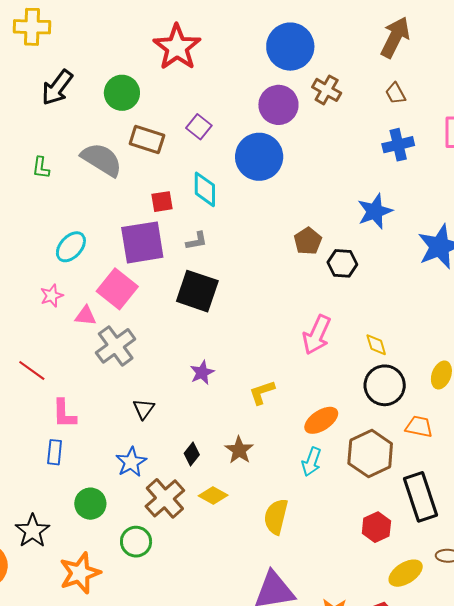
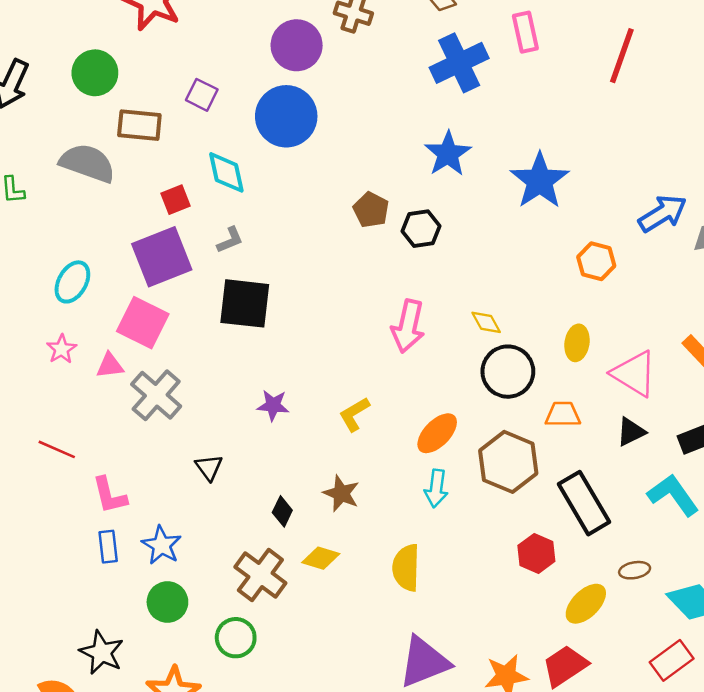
blue cross: (398, 145) -> (459, 63), size x1.4
purple star: (202, 373) -> (273, 405), turned -30
blue star: (131, 462) -> (162, 545), moved

